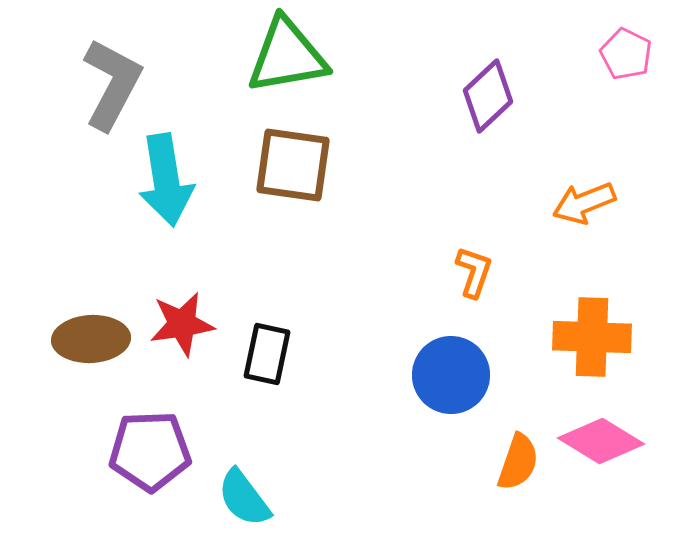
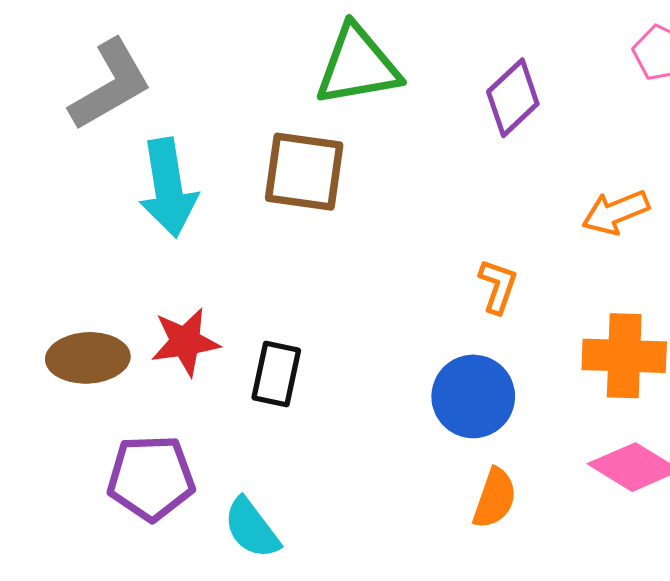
green triangle: (287, 56) -> (358, 66), moved
gray L-shape: (112, 84) -> (110, 85), turned 32
orange semicircle: (518, 462) -> (495, 498), moved

